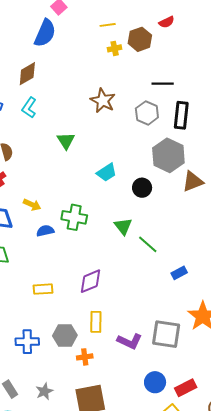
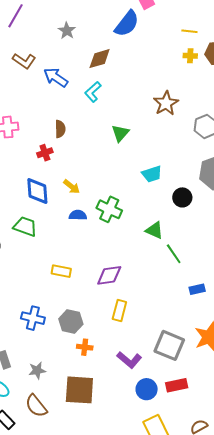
green triangle: (123, 226) -> (154, 230), turned -42
yellow rectangle: (96, 322) -> (119, 310), moved
purple L-shape: (130, 341) -> (129, 360), moved
red rectangle: (186, 388) -> (177, 385), moved

